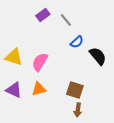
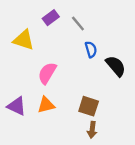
blue semicircle: (77, 42) -> (91, 49), turned -64
yellow triangle: (14, 57) -> (24, 40), moved

